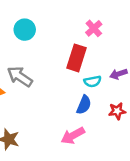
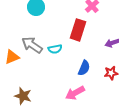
cyan semicircle: (93, 81) -> (55, 49), moved

